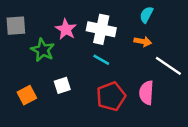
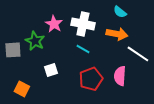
cyan semicircle: (146, 15) -> (120, 12), turned -80
gray square: (16, 26) -> (13, 50), moved
orange arrow: (143, 41) -> (117, 34), size x1.5
orange square: (27, 95) -> (22, 89), moved, turned -35

